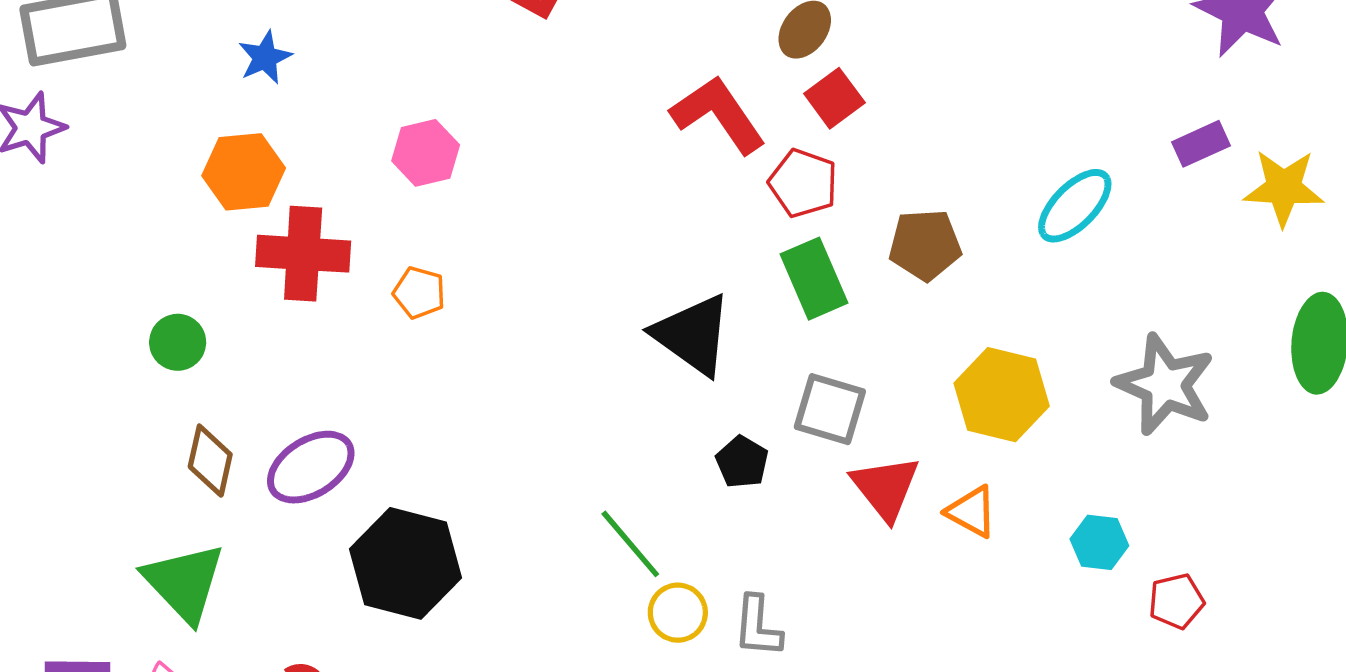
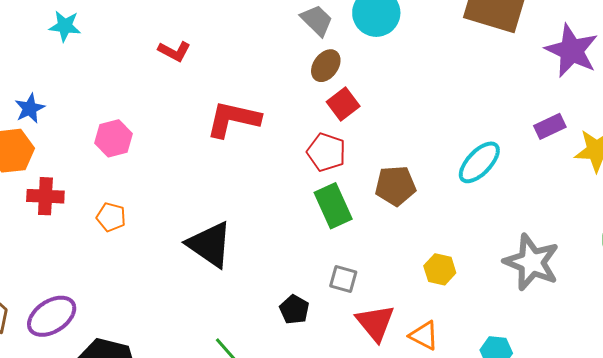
blue star: (265, 57) -> (30, 108), moved
red L-shape: (718, 115) -> (233, 119), moved, turned -42
red cross: (303, 254) -> (45, 196), size x0.7
black triangle: (693, 335) -> (210, 244), moved
yellow hexagon: (1002, 395) -> (440, 269), size x0.6
gray square: (830, 409) -> (343, 279), size x0.7

